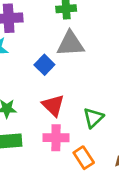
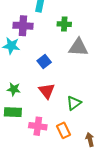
gray triangle: (70, 44) -> (78, 47), moved
pink cross: (56, 138) -> (38, 126), moved

